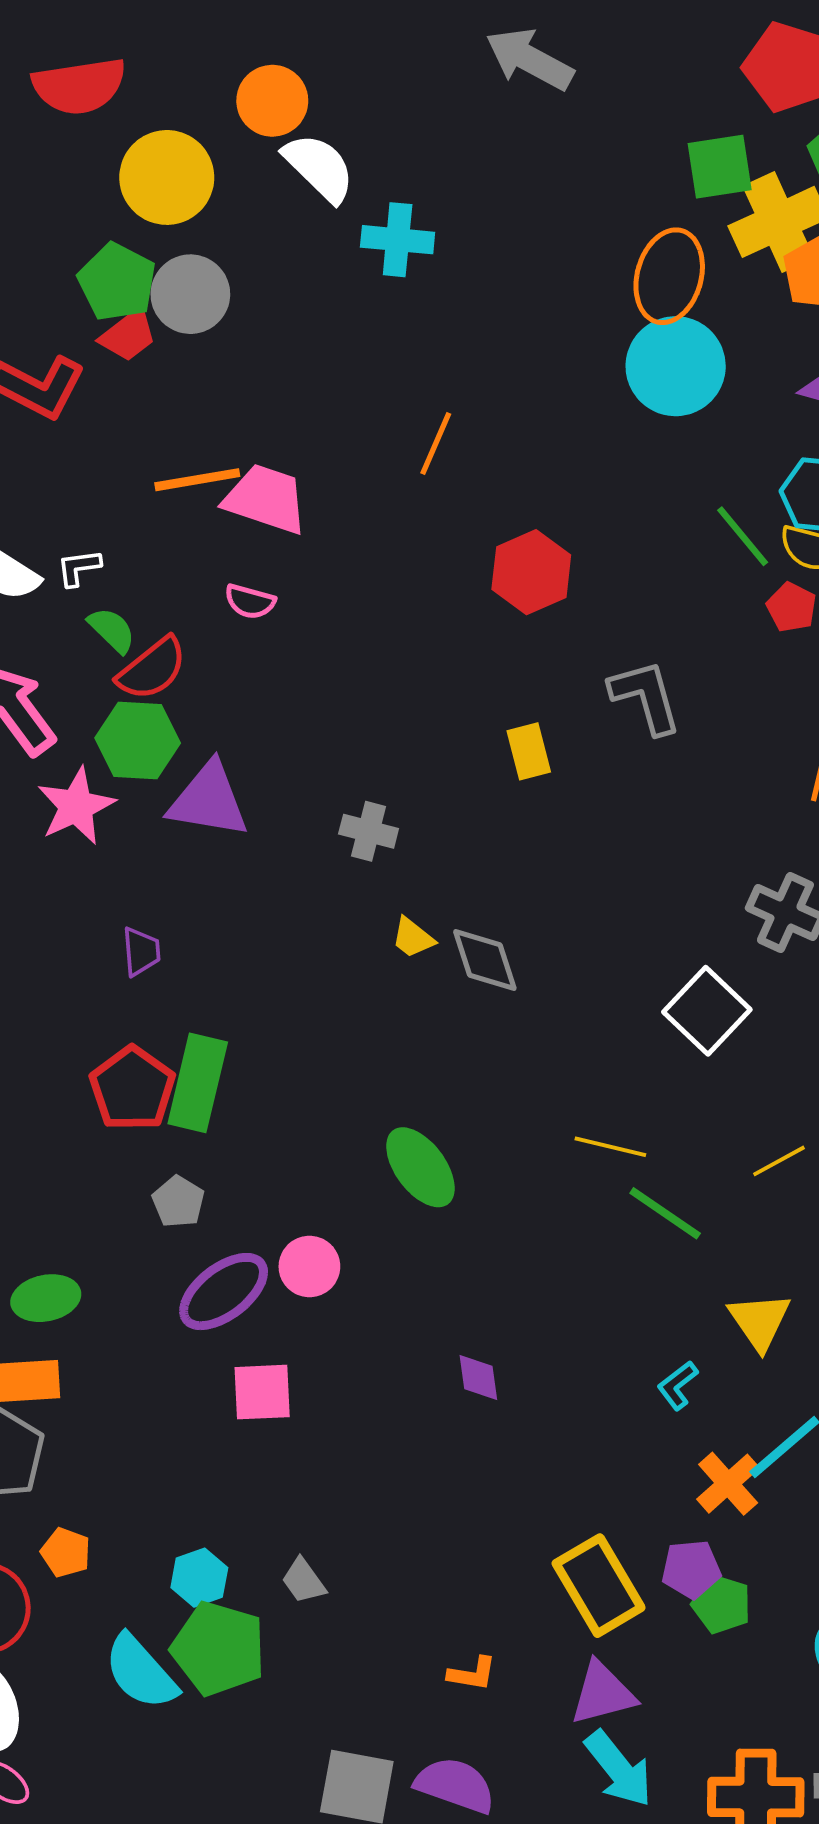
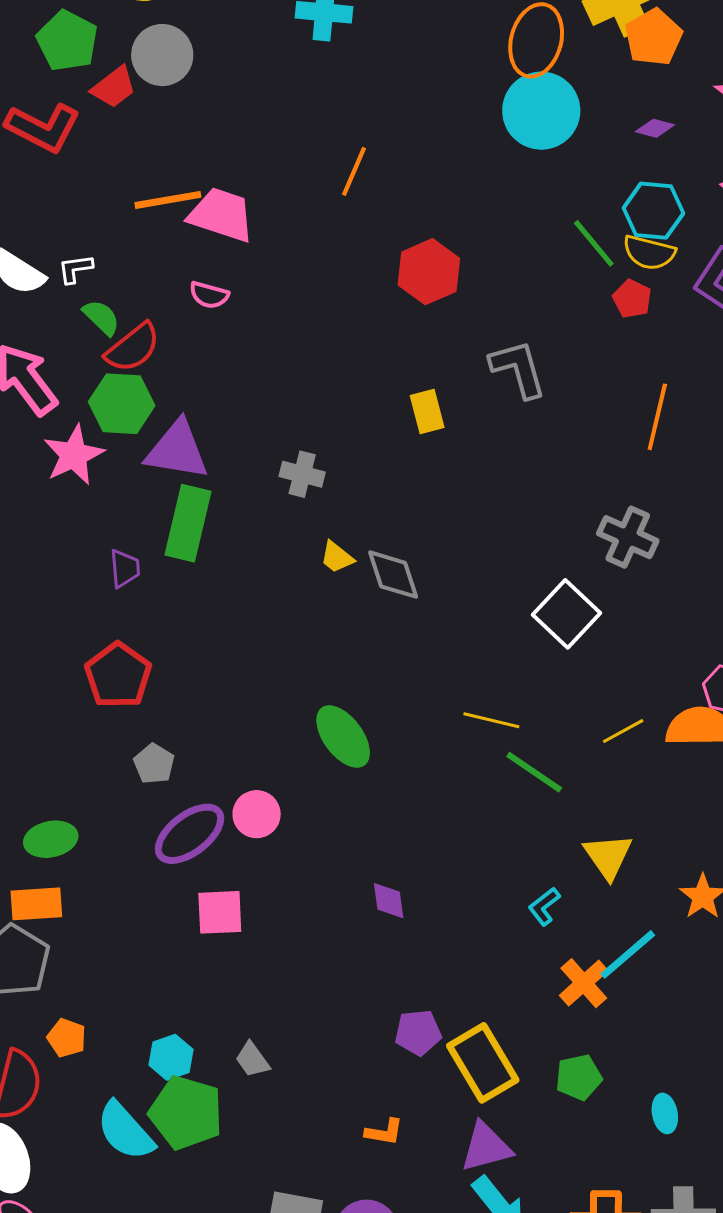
green pentagon: (117, 282) -> (67, 41), moved
green rectangle: (198, 1083) -> (188, 523), moved
purple pentagon: (691, 1569) -> (418, 1032), moved
green pentagon: (721, 1604) -> (579, 1077), turned -30

